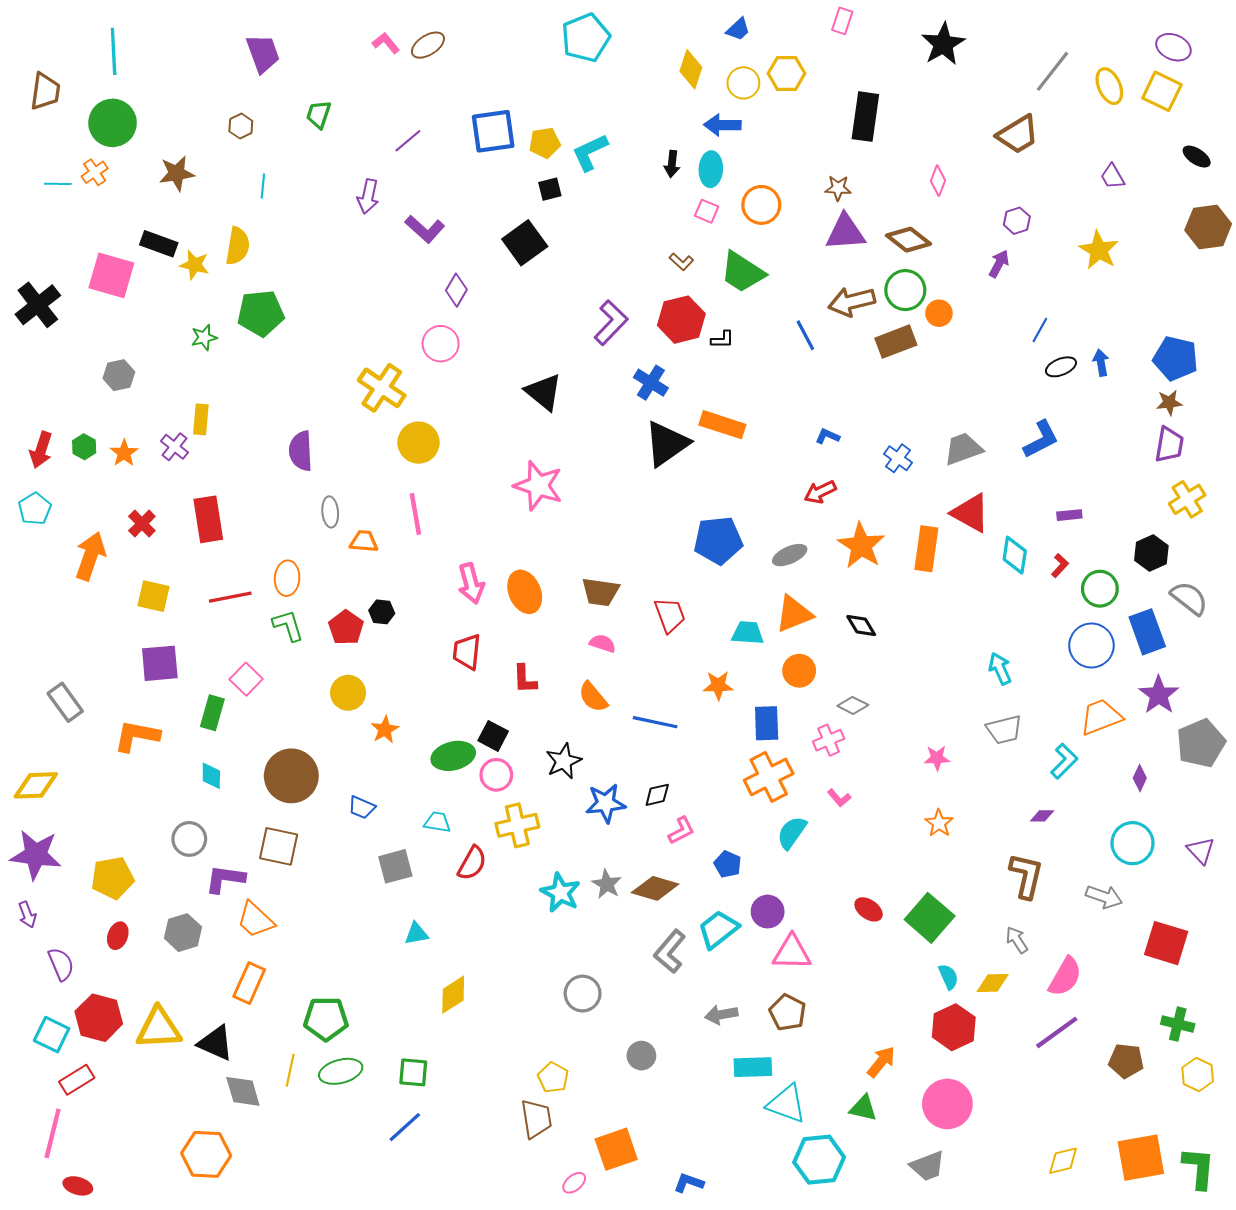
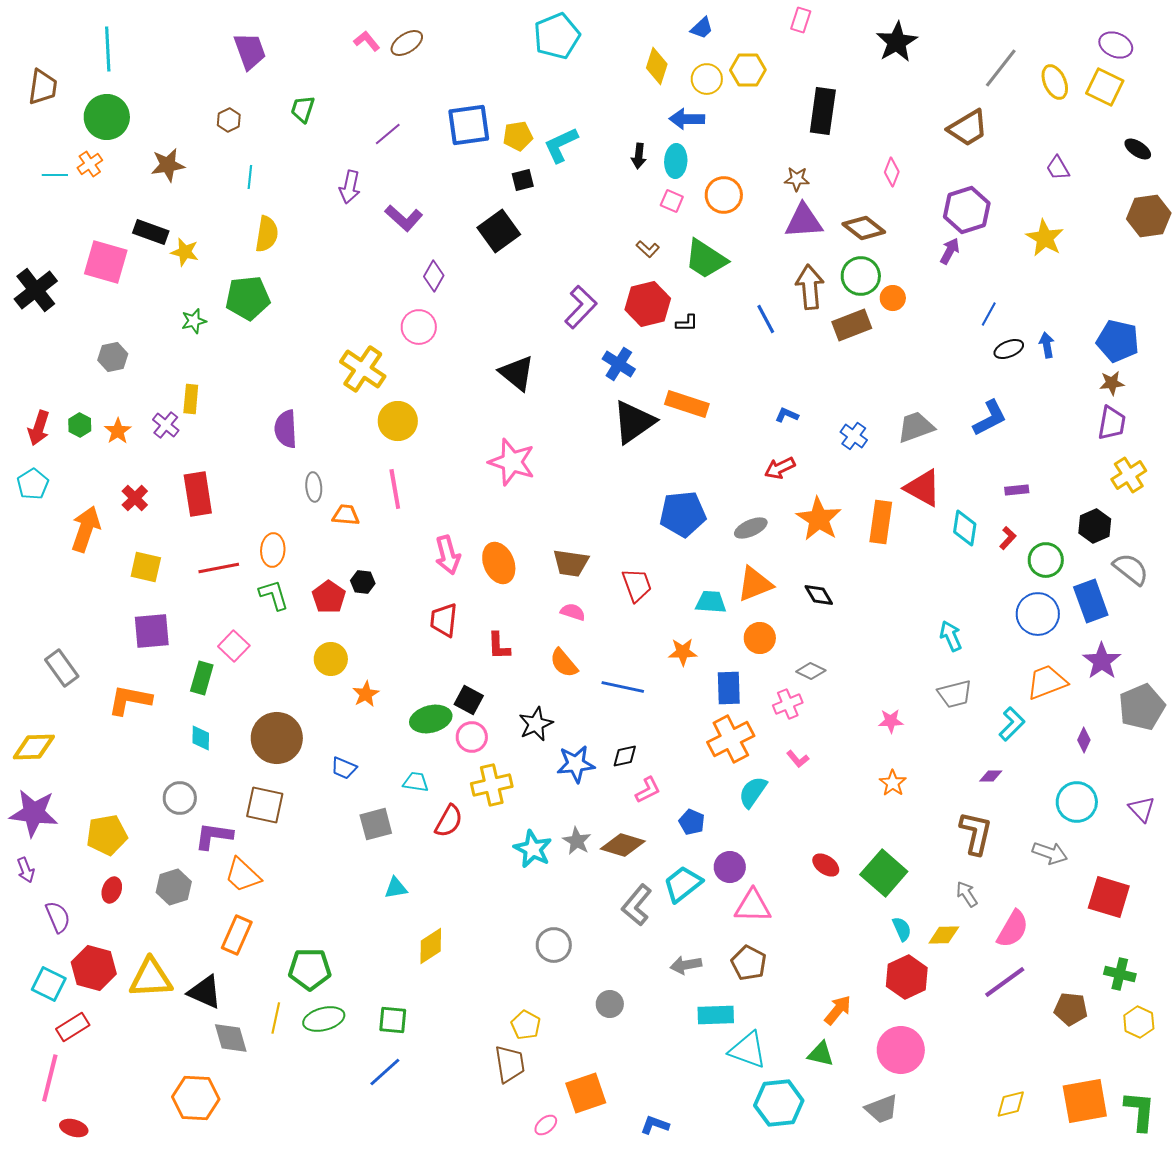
purple hexagon: (1017, 221) -> (967, 210), size x1.8
yellow semicircle: (238, 246) -> (267, 234), moved
brown arrow: (852, 302) -> (810, 287), turned 99

